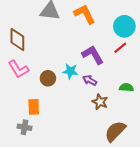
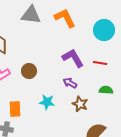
red line: (120, 48) -> (100, 63), moved, turned 48
cyan star: (70, 71) -> (47, 102), moved
brown circle: (48, 78) -> (29, 71), moved

